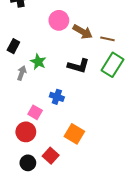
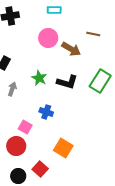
brown line: (107, 39) -> (93, 34), moved
green star: (38, 62) -> (39, 78), moved

